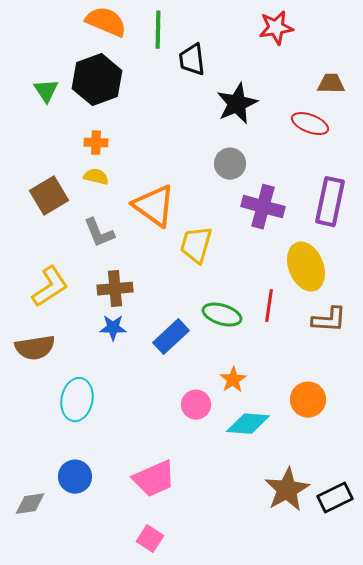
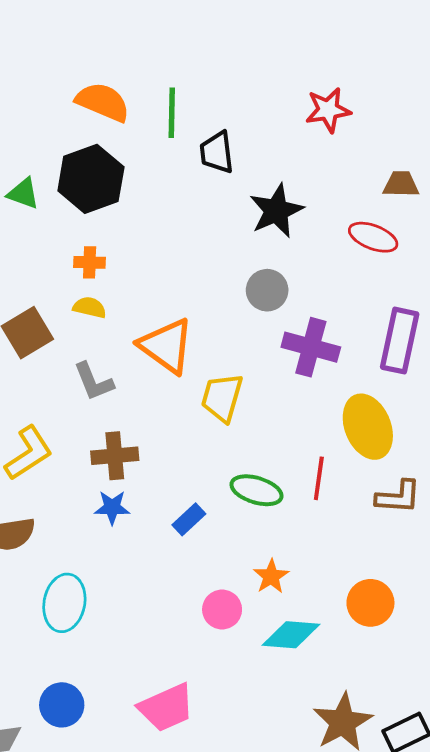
green triangle: (46, 91) -> (23, 193), turned -36
blue rectangle: (171, 337) -> (189, 519), size x0.7

